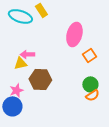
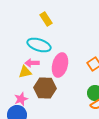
cyan ellipse: (20, 16) -> (39, 45), moved
pink ellipse: (74, 34) -> (60, 65), moved

